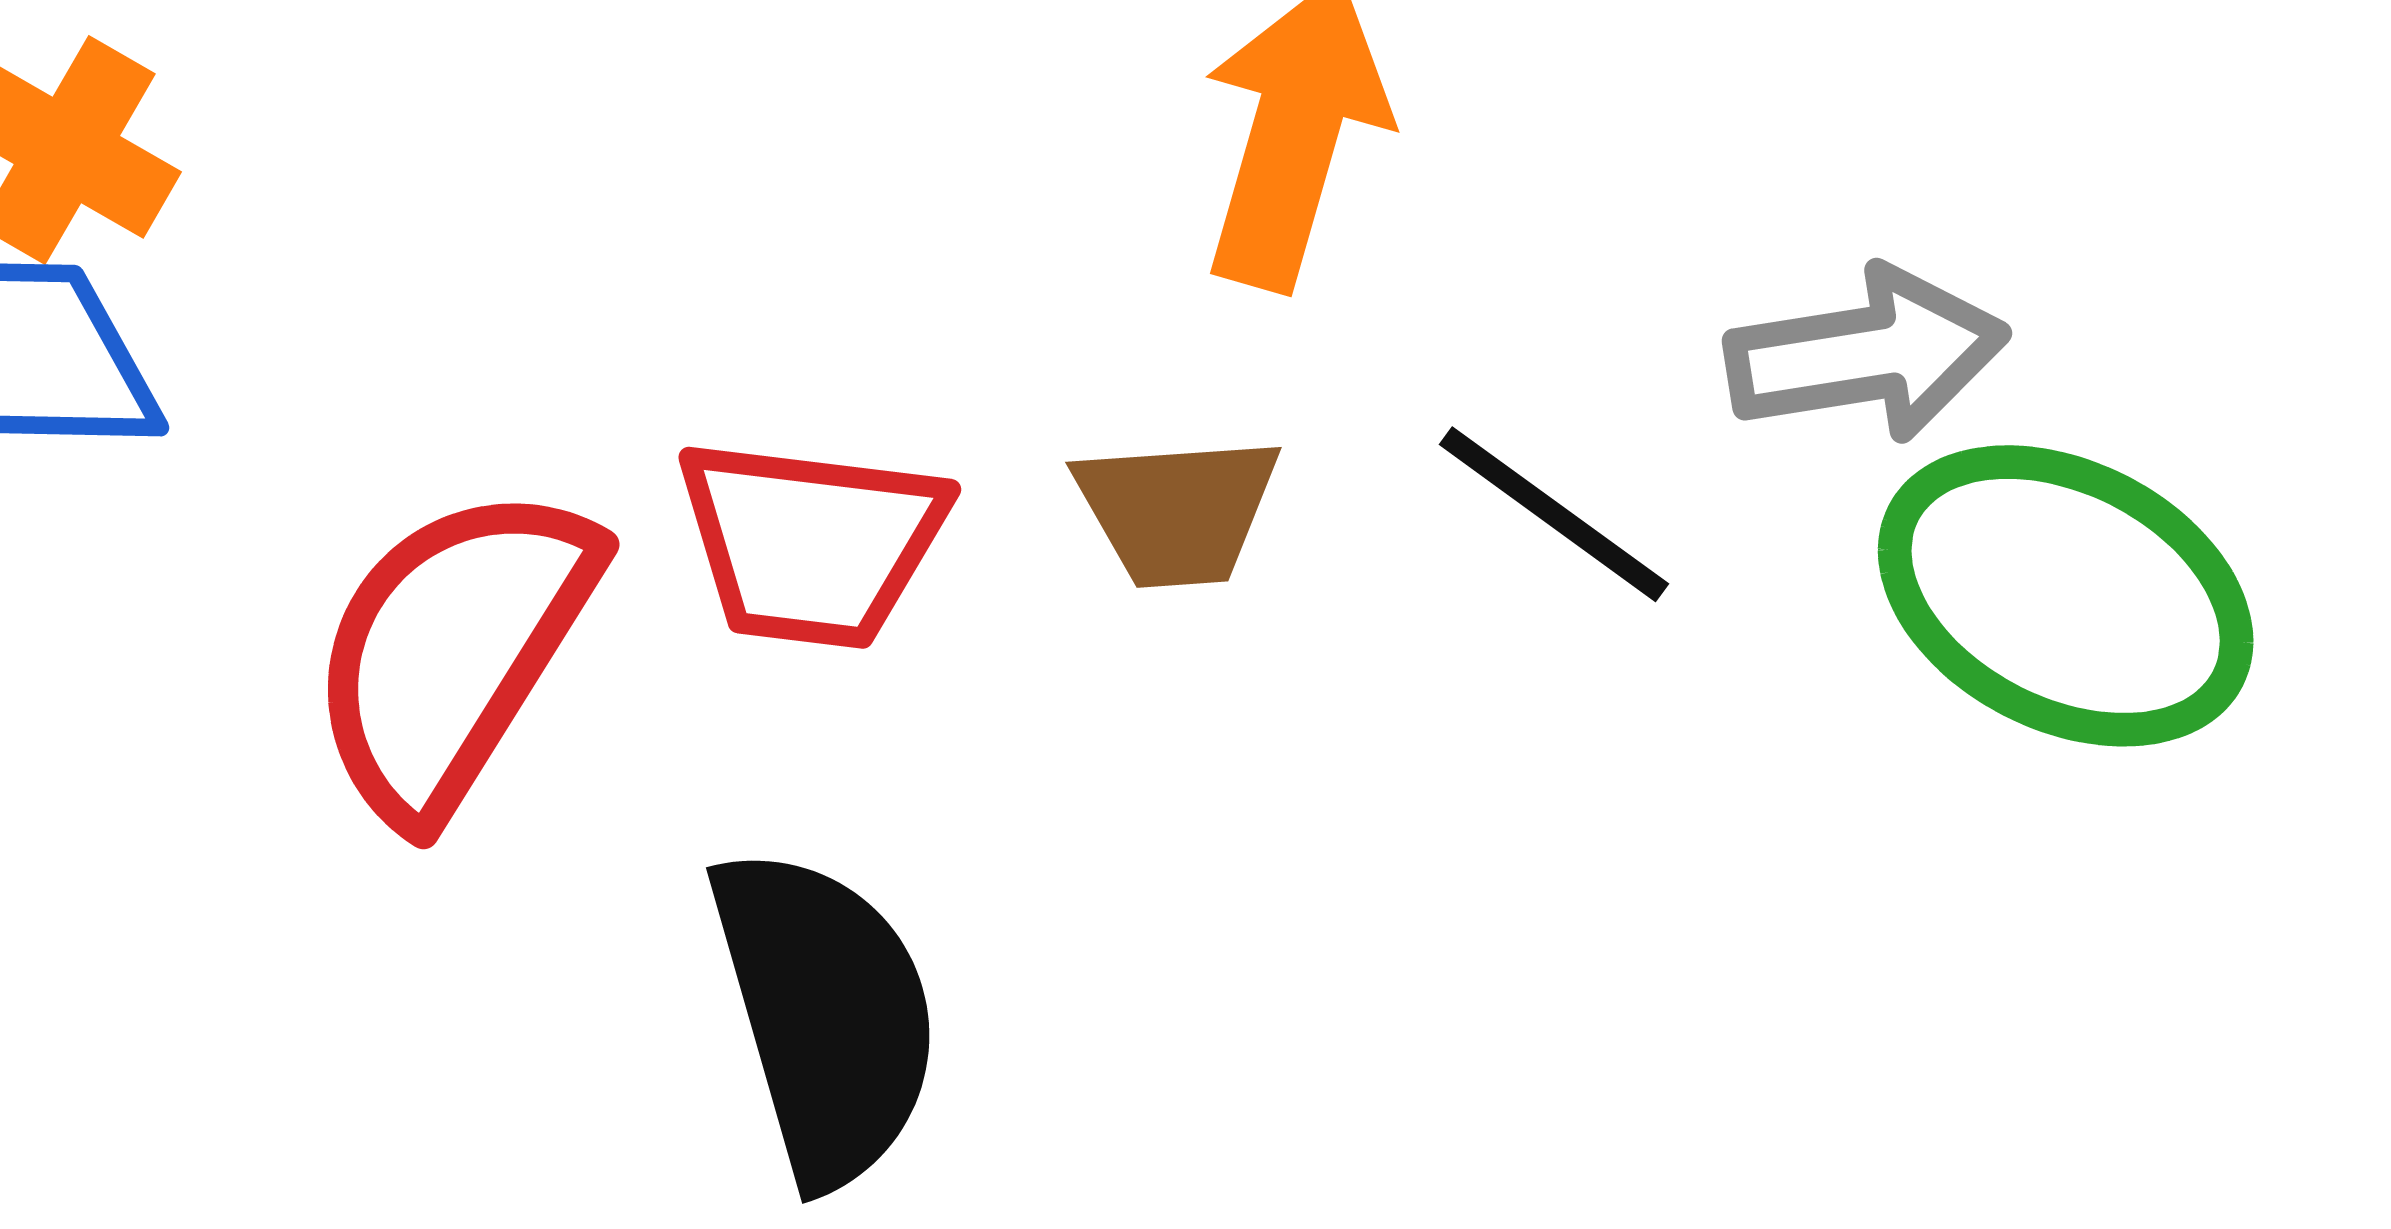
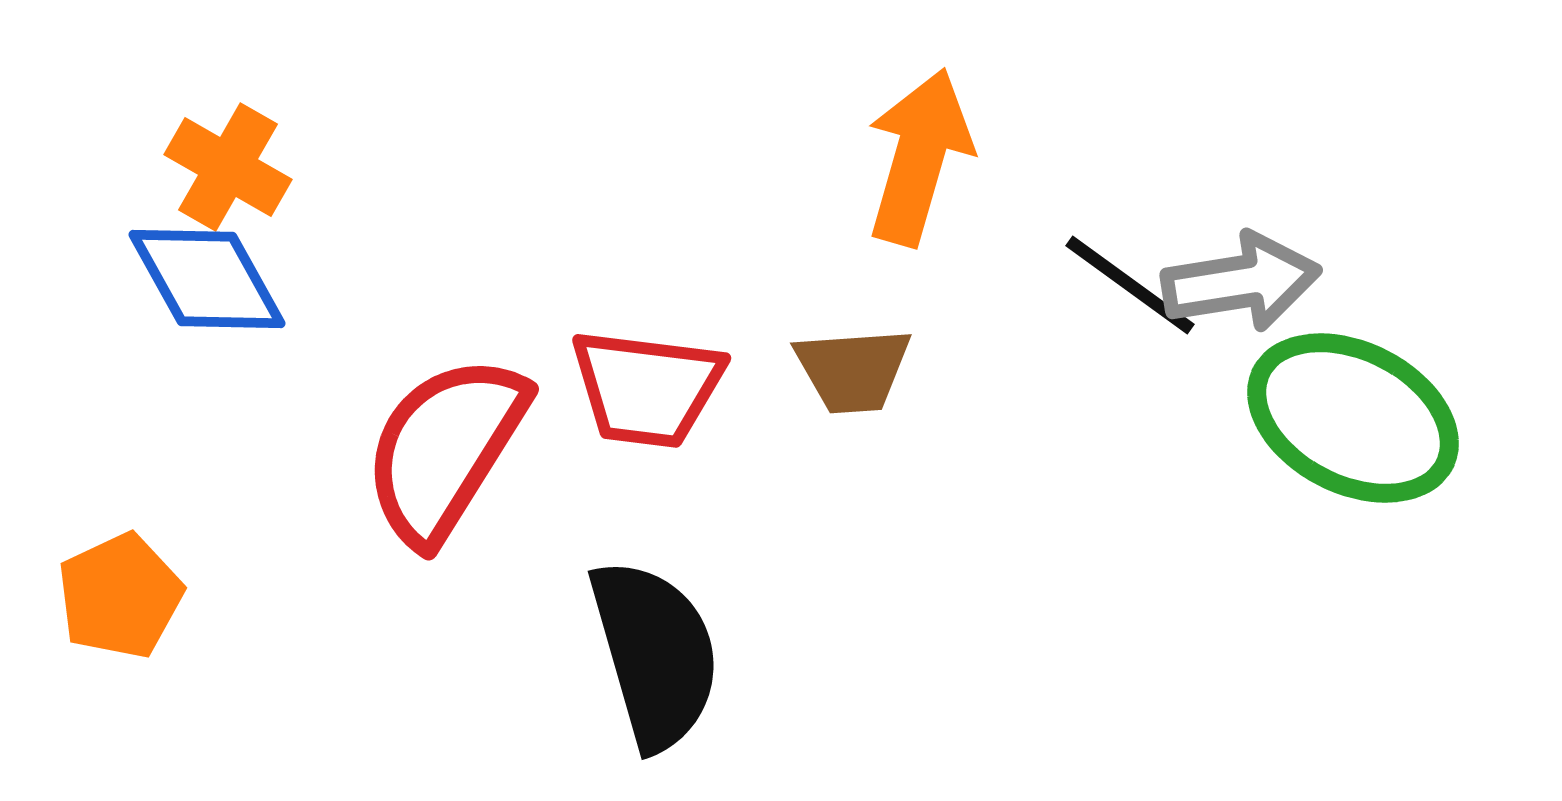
black line: (1554, 514) -> (1130, 285), moved

